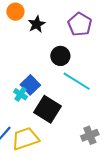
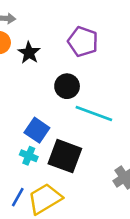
cyan cross: (21, 94) -> (29, 156), moved

